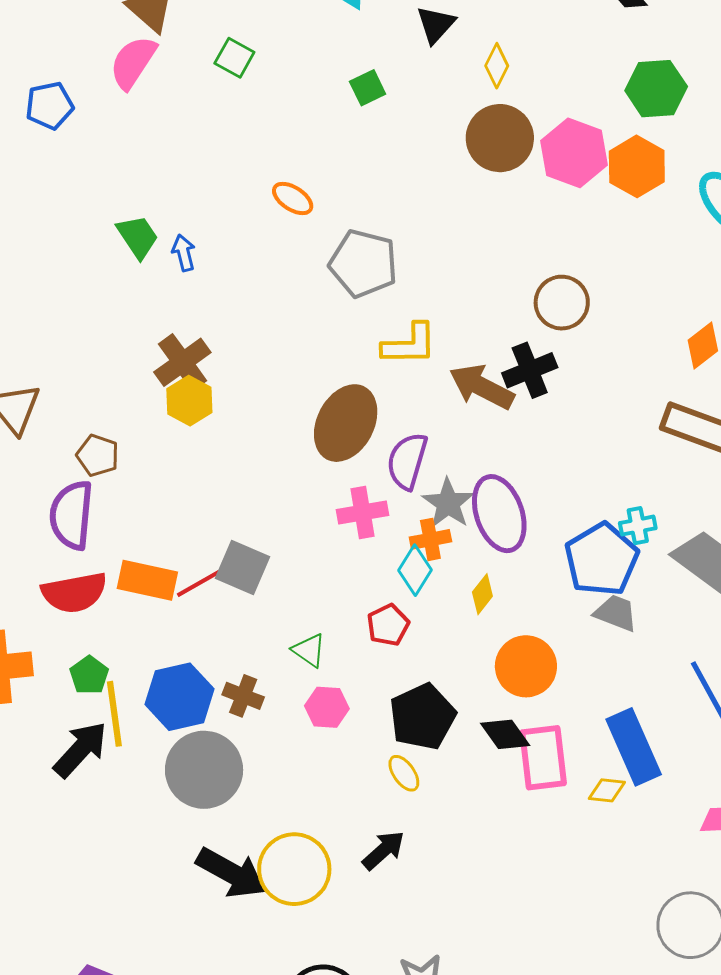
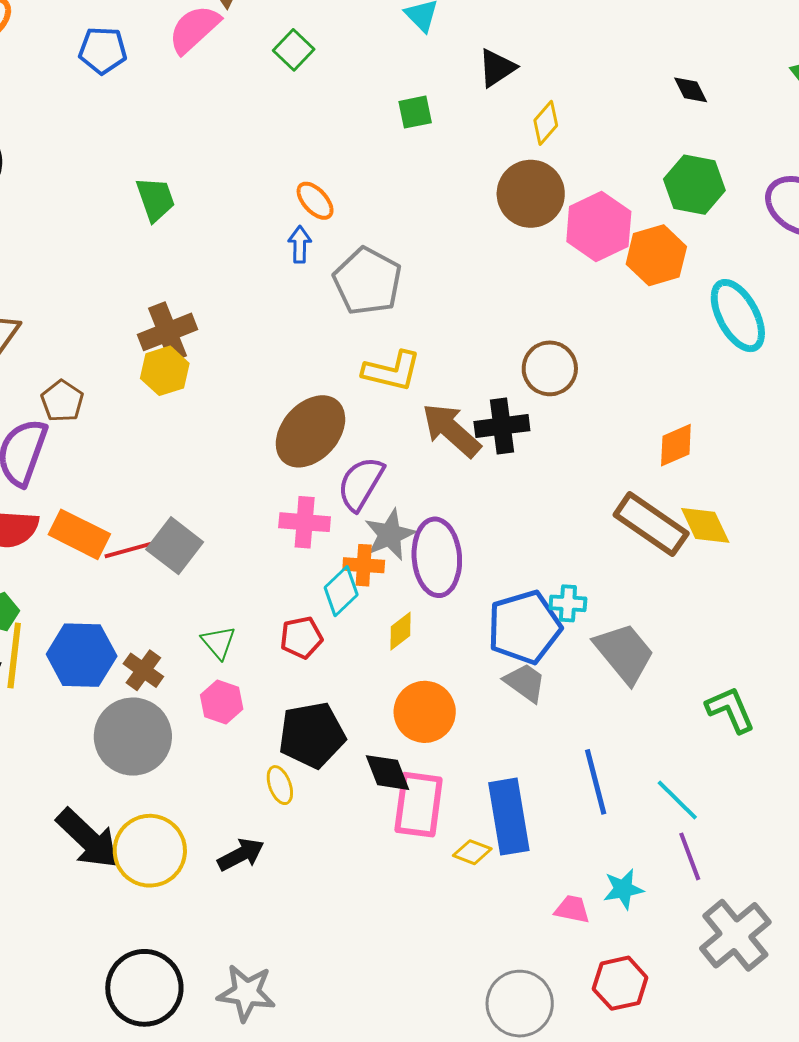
blue arrow: (184, 253) -> (300, 244), moved
gray circle: (204, 770) -> (133, 737), moved

